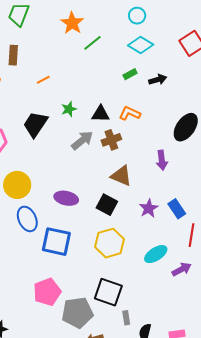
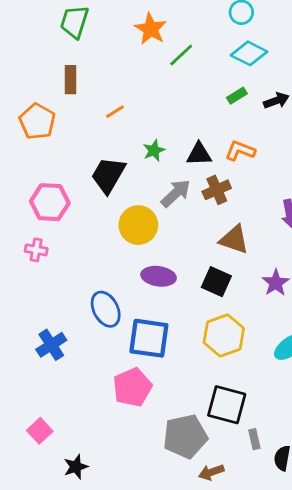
yellow circle: (17, 185) -> (138, 225), moved
pink pentagon: (47, 292) -> (132, 387), moved

